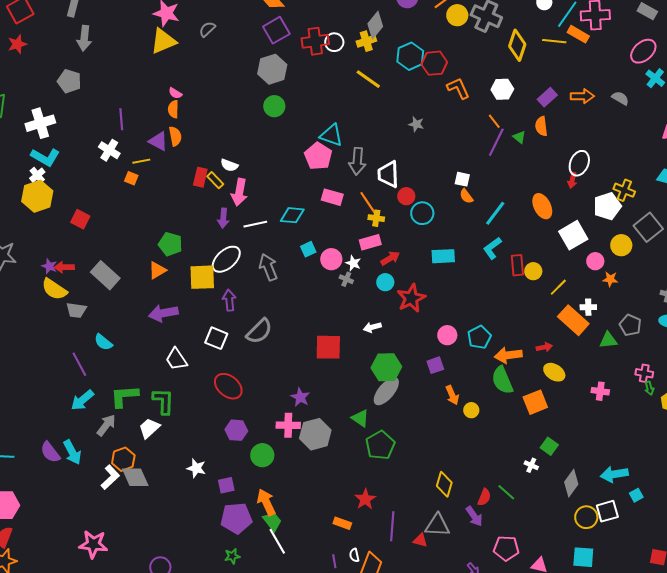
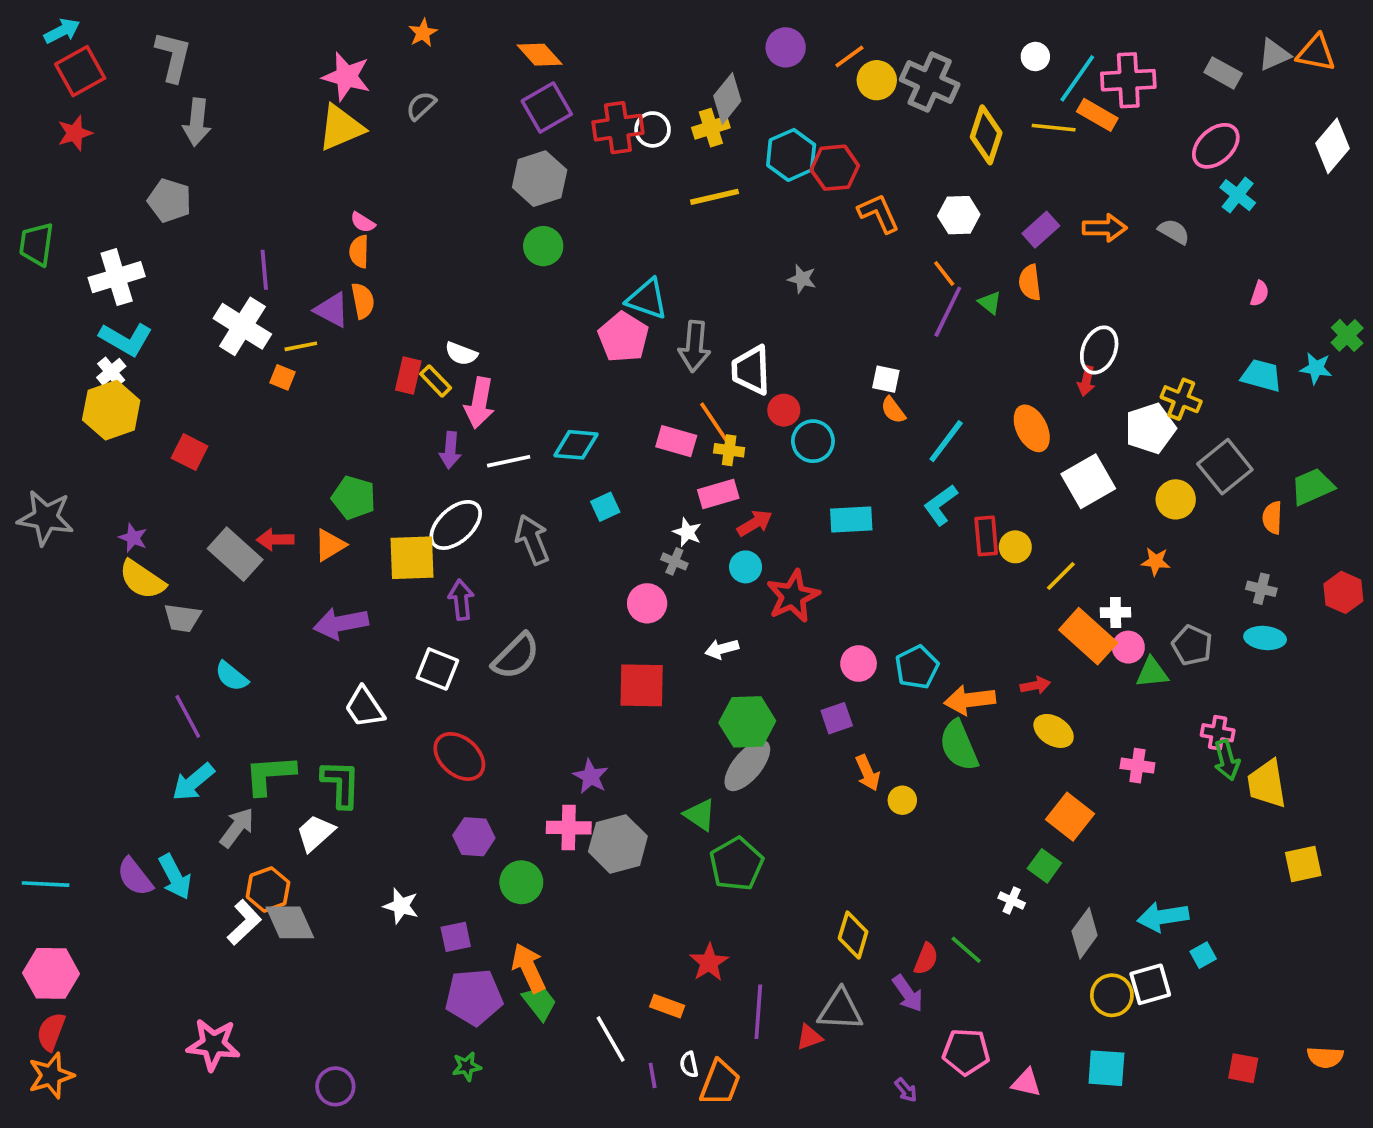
yellow line: (368, 79) -> (715, 197), turned -48
white cross: (109, 150) -> (242, 326), size x1.4
pink rectangle: (332, 197) -> (676, 441), moved
pink circle: (331, 259) -> (647, 603), moved
pink circle: (595, 261) -> (1128, 647), moved
red arrow: (64, 267) -> (275, 540), moved
green arrow: (649, 388) -> (1227, 760), size x1.5
orange square: (535, 402) -> (1070, 817), moved, turned -30
red triangle: (420, 540) -> (809, 1037), turned -35
white line: (277, 541) -> (611, 1039), moved

